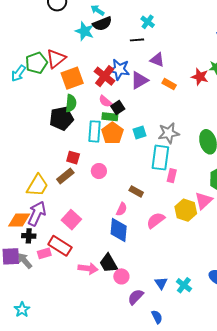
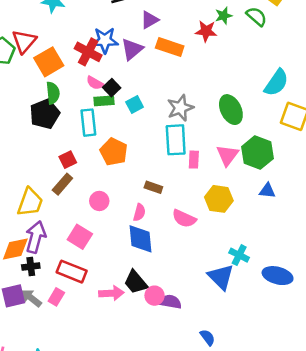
purple triangle: (157, 60) -> (150, 20), turned -42
orange rectangle: (169, 84) -> (170, 47), size x1.5
orange pentagon: (112, 133) -> (114, 152), moved
cyan square: (140, 133) -> (135, 104), moved
red square: (73, 158) -> (68, 160), turned -32
pink circle: (99, 171) -> (99, 201), moved
pink triangle: (204, 201) -> (227, 155), moved
pink semicircle: (156, 220) -> (184, 218), turned -108
pink rectangle: (44, 253) -> (56, 297), moved, turned -32
blue triangle: (161, 283) -> (221, 277), moved, size x1.6
cyan cross: (184, 285) -> (239, 255), moved
purple semicircle: (136, 297) -> (170, 302), moved, turned 66

